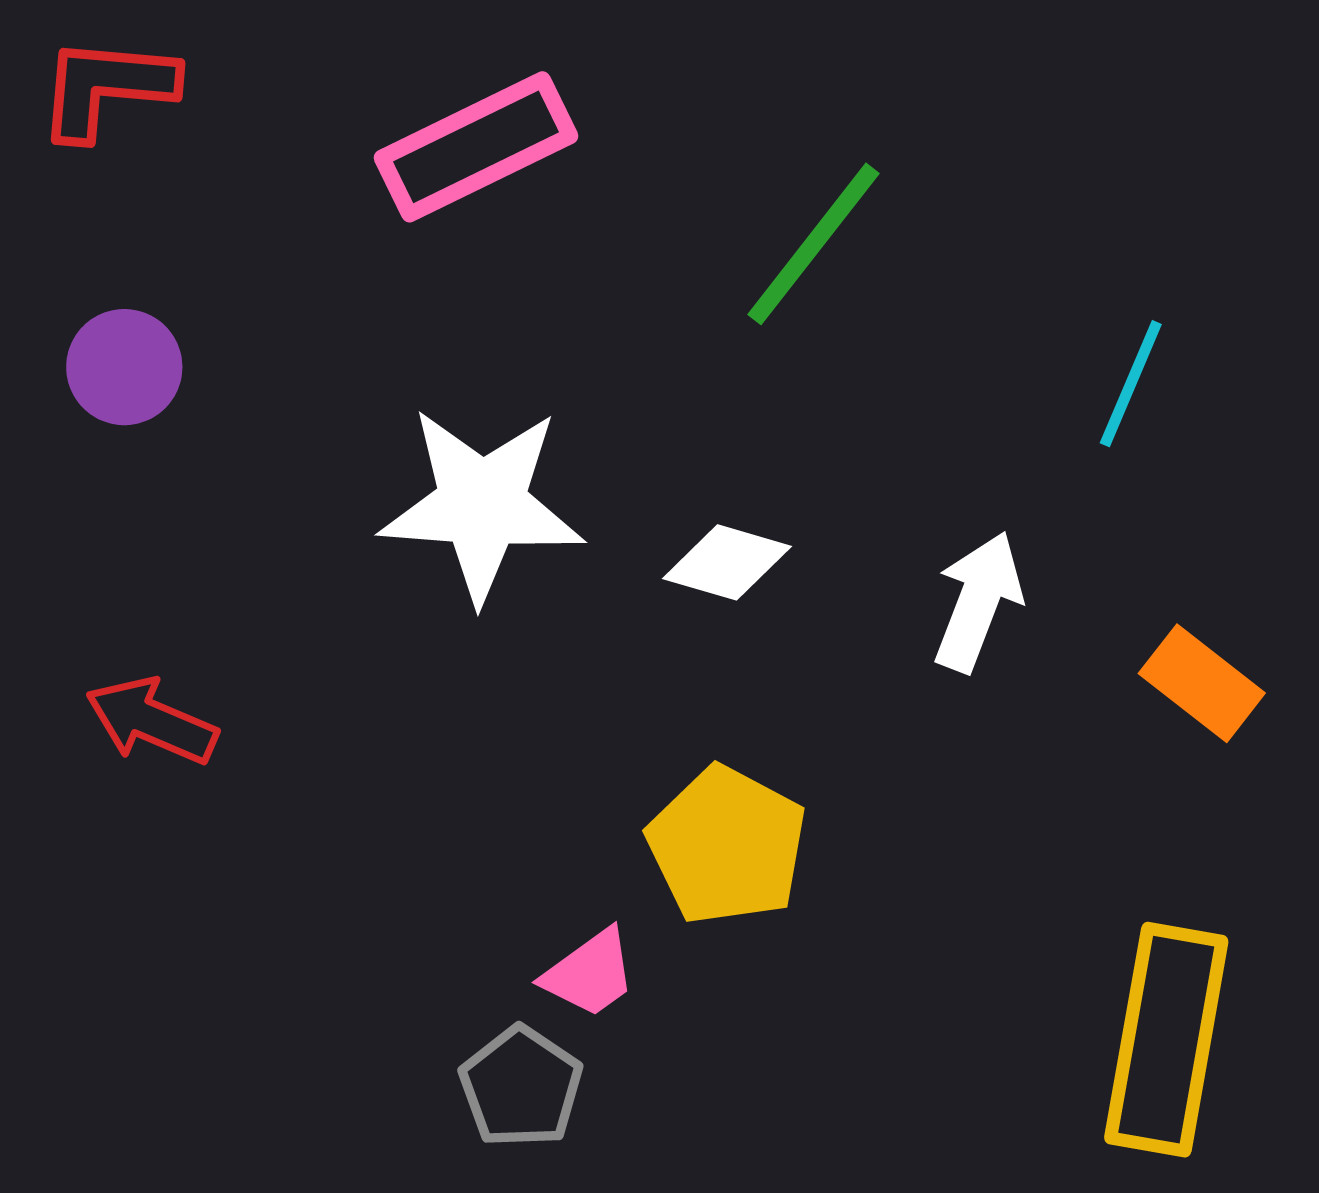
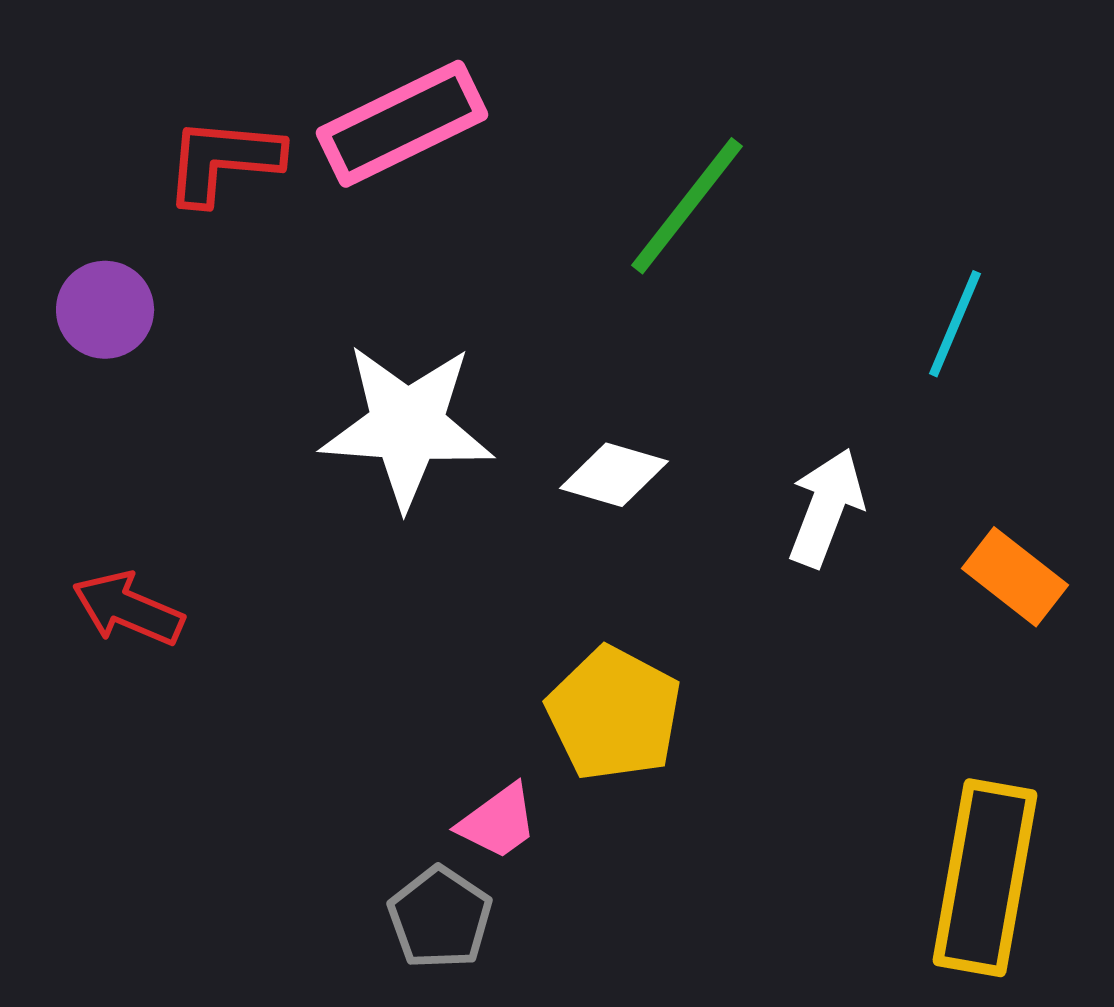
red L-shape: (107, 88) -> (223, 161), moved

